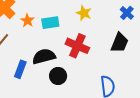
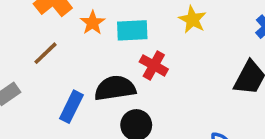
red cross: (77, 46) -> (154, 65), moved, size x0.7

